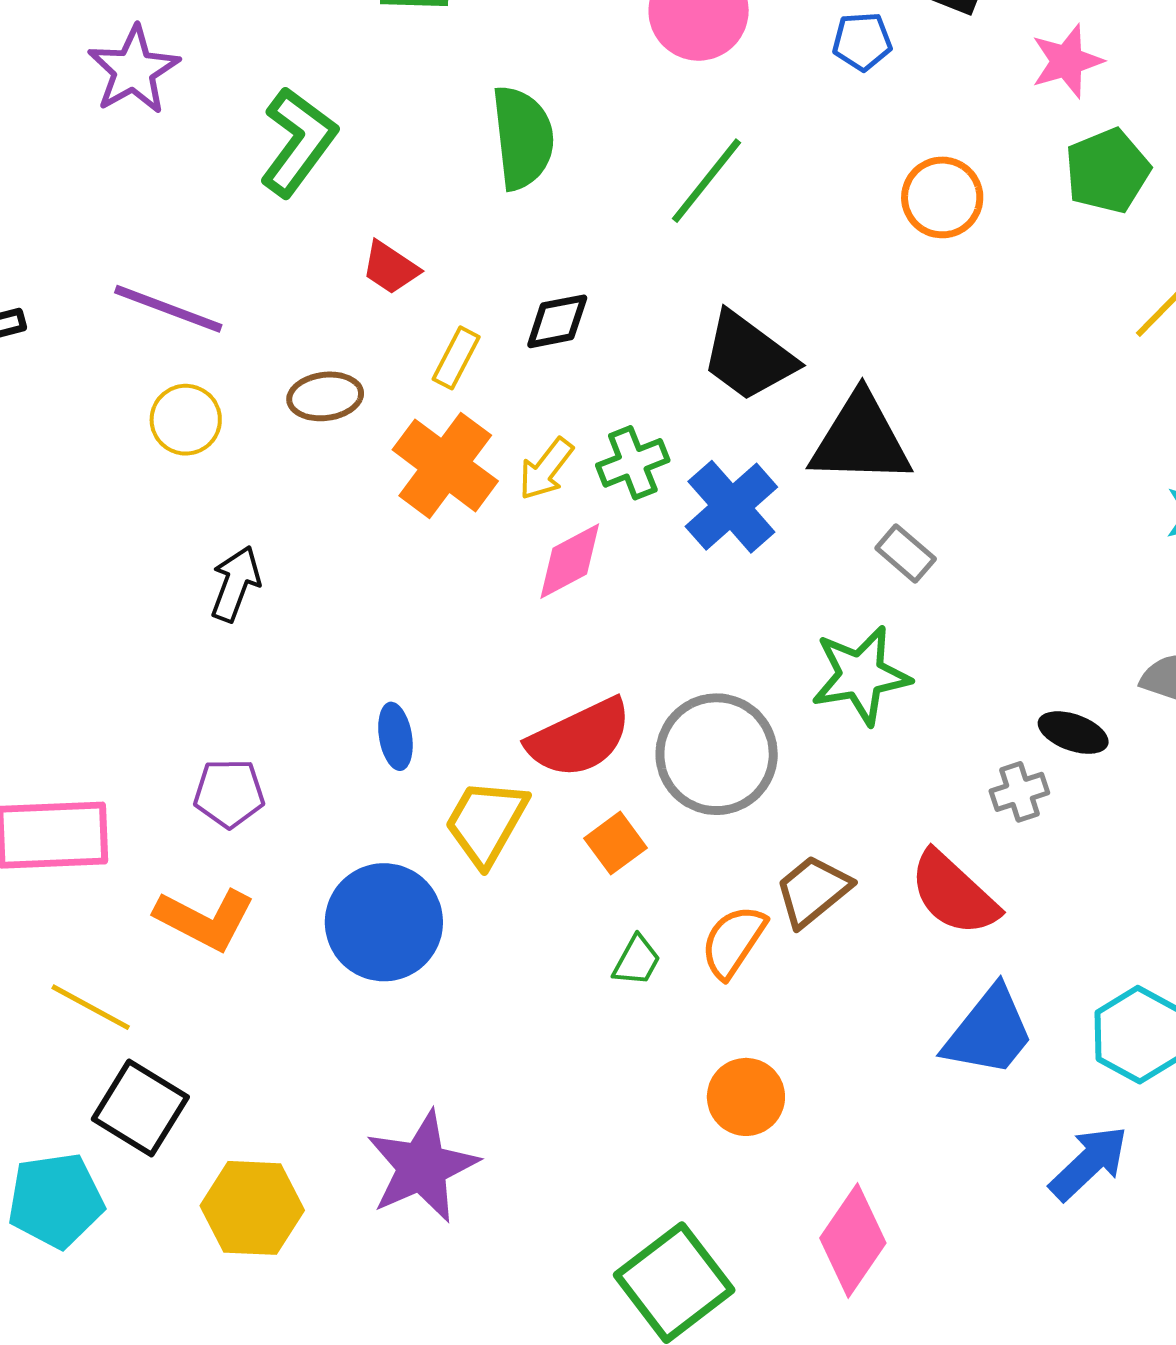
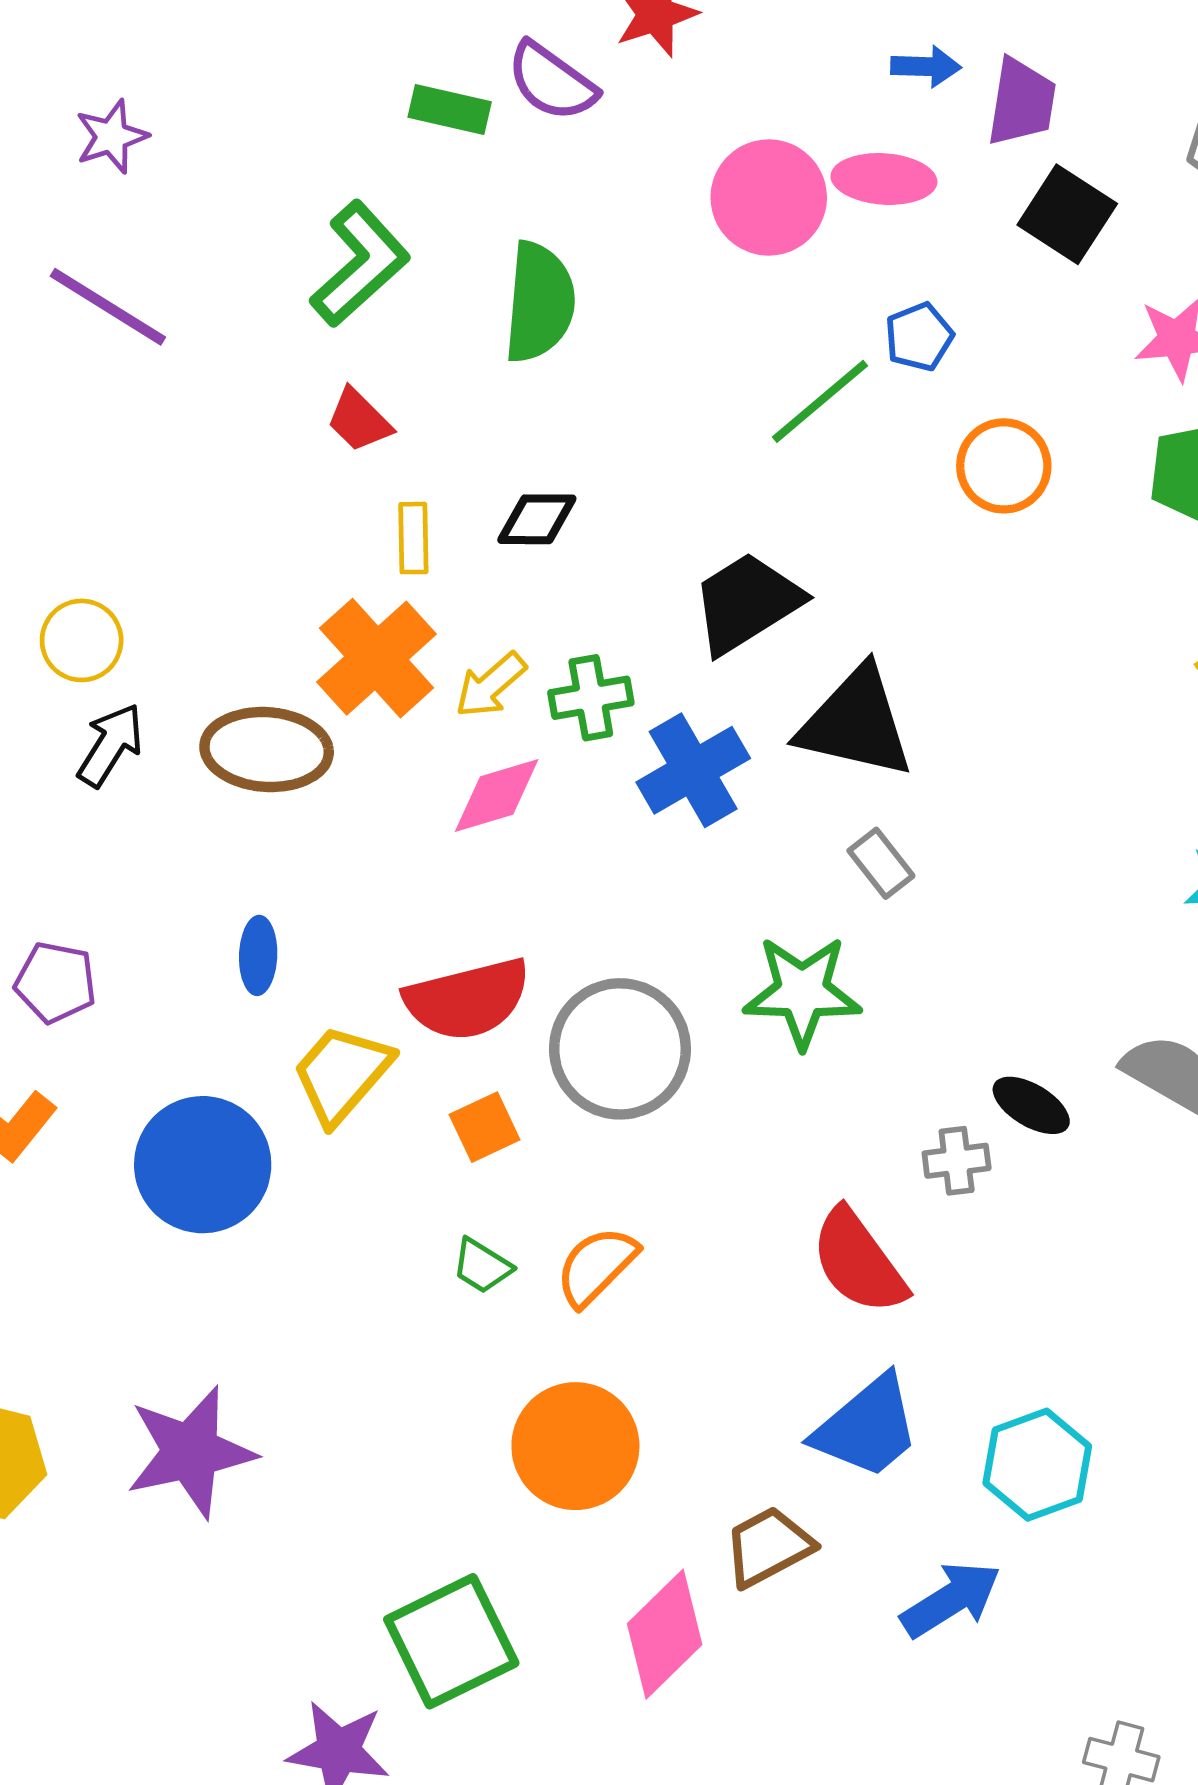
blue pentagon: (862, 41) -> (919, 337), moved, turned -30
purple star: (134, 70) -> (111, 137), size x0.7
green L-shape: (298, 142) -> (360, 264), moved
green line: (707, 181) -> (820, 401), moved
purple line: (168, 309) -> (108, 307), moved
black trapezoid: (748, 356) -> (747, 603), turned 100
yellow rectangle: (456, 358) -> (413, 538), turned -40
brown ellipse: (325, 396) -> (267, 750), moved, size x1.5
yellow circle: (186, 420) -> (82, 640), moved
brown trapezoid: (813, 891) -> (768, 1547), moved
green trapezoid: (637, 961) -> (482, 1266), turned 82
orange circle: (746, 1097) -> (575, 1446), size x1.4

